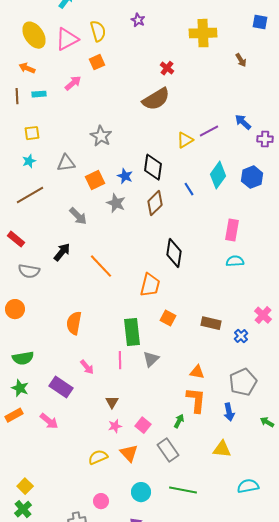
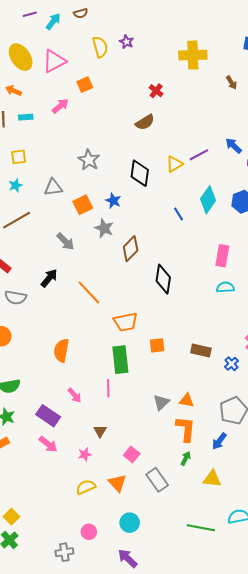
yellow semicircle: (98, 31) -> (100, 47), moved
brown semicircle: (156, 99) -> (145, 122), size x0.7
black diamond: (153, 167) -> (140, 173), moved
brown diamond: (155, 203) -> (131, 249), moved
orange trapezoid: (150, 285) -> (126, 322), moved, turned 65
orange square: (168, 318) -> (157, 345), turned -35
gray triangle: (151, 359) -> (161, 402), moved
blue arrow: (229, 412) -> (219, 441), turned 48
pink arrow: (49, 421) -> (48, 444), moved
green arrow: (179, 421) -> (186, 458), moved
pink star: (115, 426) -> (85, 454), moved
green line: (183, 490) -> (201, 528), moved

